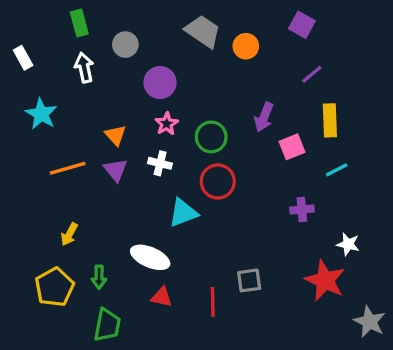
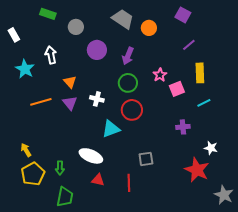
green rectangle: (79, 23) -> (48, 14), turned -56
white arrow: (84, 68) -> (51, 55), moved
purple arrow: (264, 117) -> (128, 56), moved
pink star: (167, 124) -> (160, 75), moved
yellow arrow: (69, 234) -> (26, 150), moved, turned 120
gray square: (249, 280) -> (146, 159), moved

